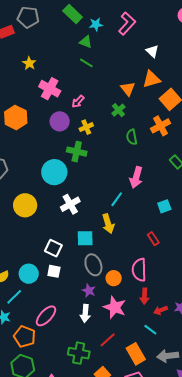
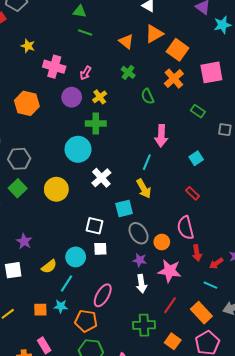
orange triangle: (128, 89) -> (126, 41), moved

